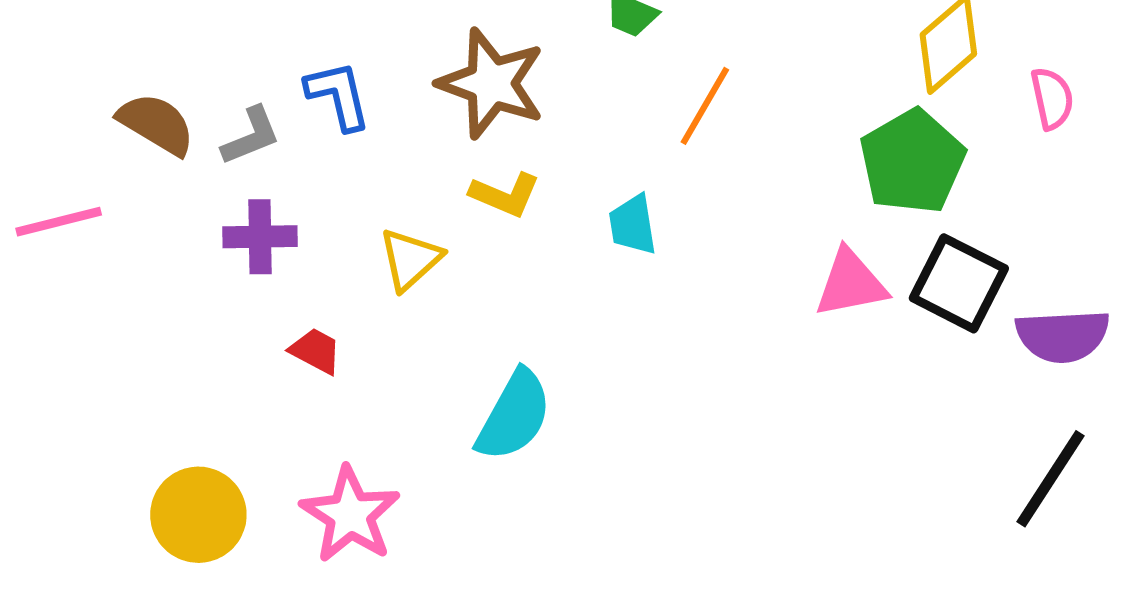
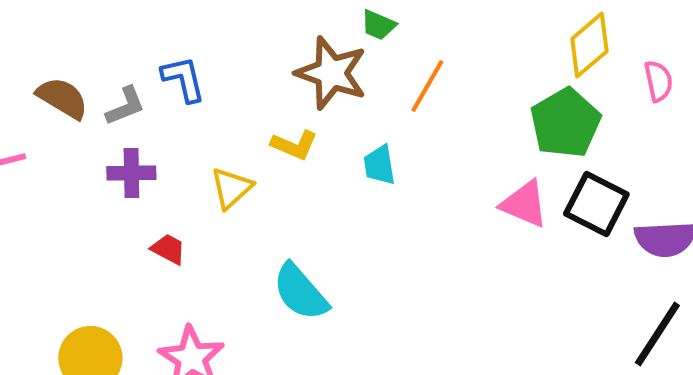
brown star: (491, 83) -> (331, 73), moved
pink triangle: (851, 283) -> (524, 204), turned 34
cyan semicircle: (514, 416) -> (300, 292), turned 110

